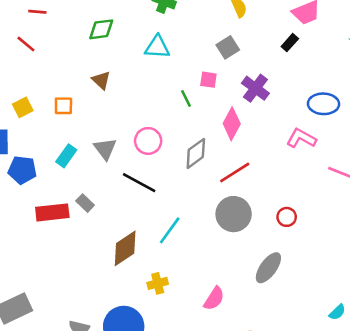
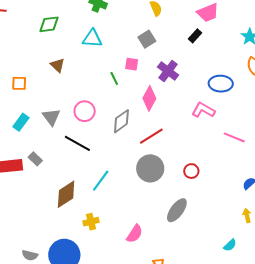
brown triangle: (101, 80) -> (58, 65), moved

